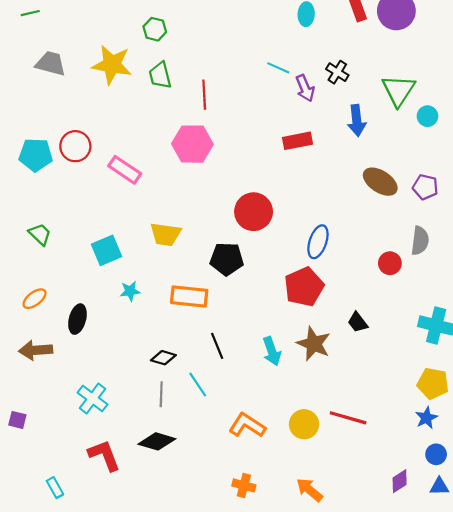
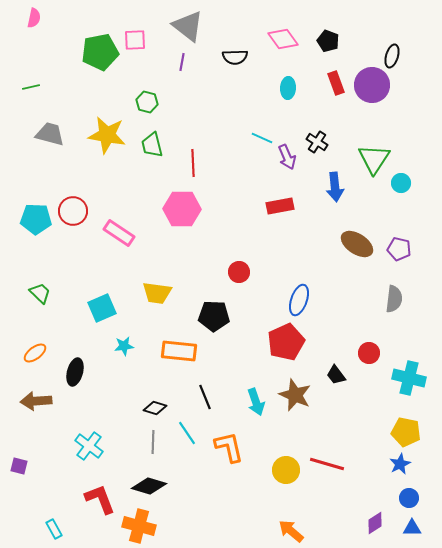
red circle: (254, 212) -> (239, 272), size x0.6
red circle: (390, 263) -> (369, 353), moved
orange L-shape: (247, 425) -> (229, 447), moved, turned 44
orange cross: (244, 485) -> (139, 526), moved, size x1.5

